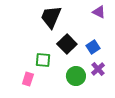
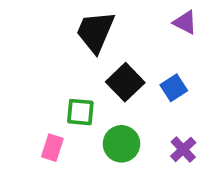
purple cross: (98, 69) -> (183, 149), moved
green circle: (76, 76) -> (121, 144), moved

